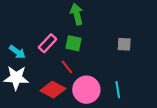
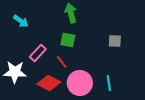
pink rectangle: (48, 43) -> (38, 53), moved
cyan arrow: (17, 52) -> (21, 21), moved

